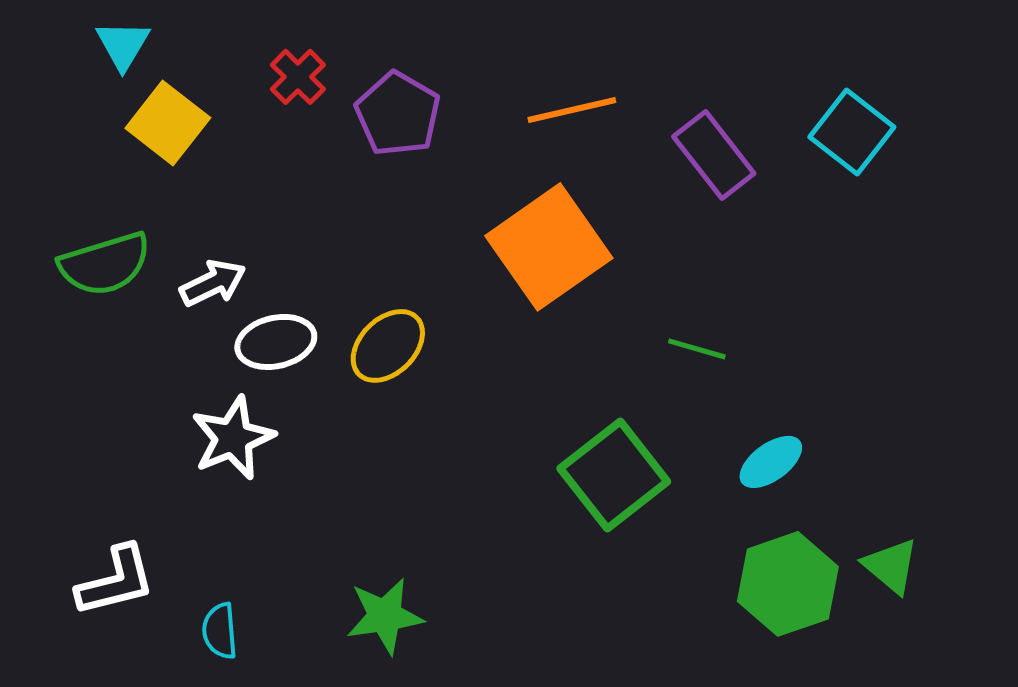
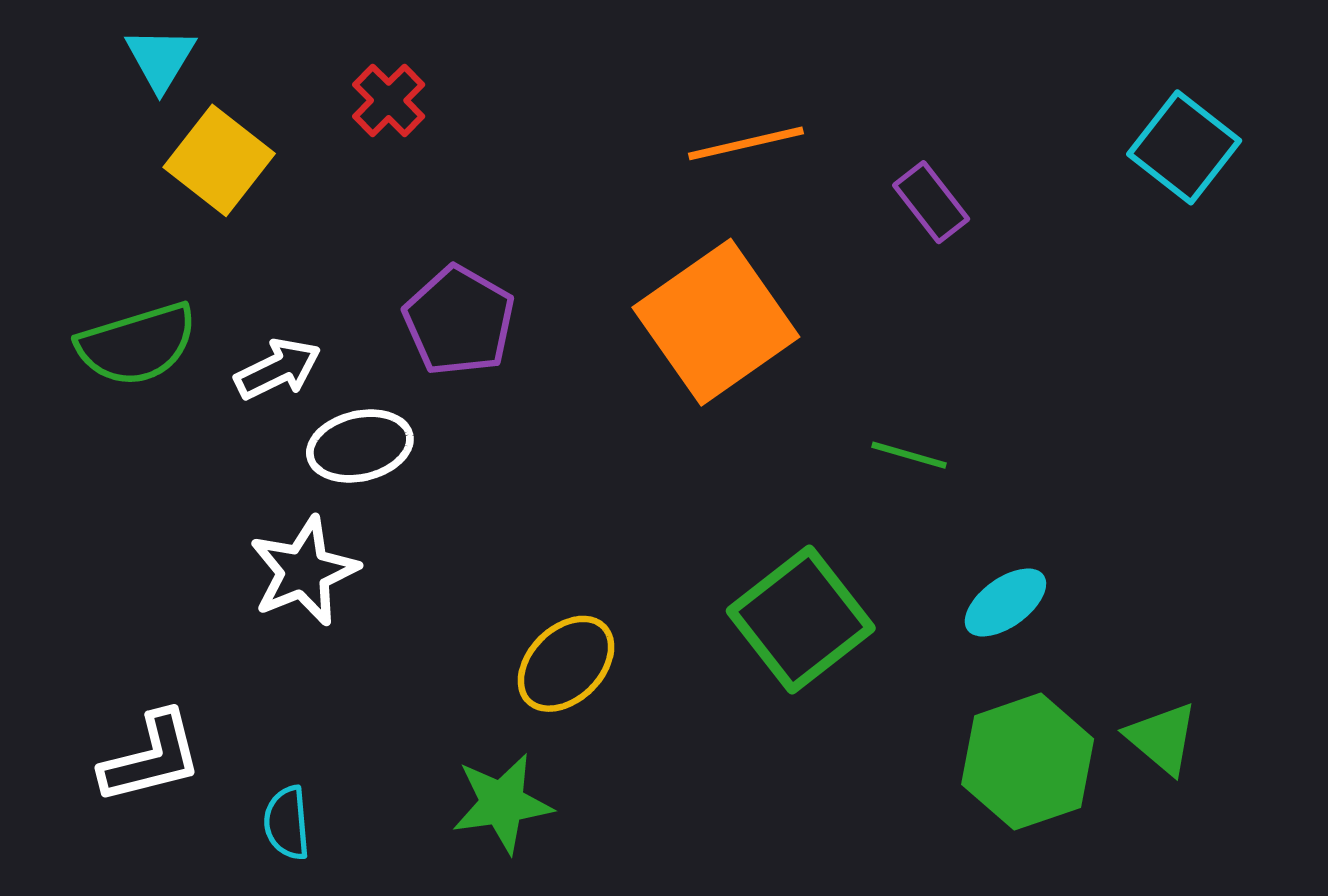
purple pentagon: (398, 114) -> (459, 321), moved
cyan square: (852, 132) -> (1184, 147), moved
purple rectangle: (714, 155) -> (931, 202), size x0.7
yellow ellipse: (388, 346) -> (566, 664), moved

